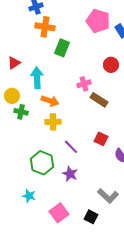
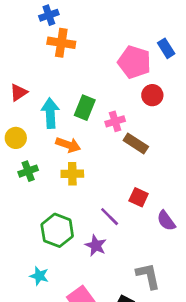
pink pentagon: (98, 21) -> (134, 62), moved
green rectangle: (62, 48) -> (85, 108), moved
green cross: (21, 112) -> (28, 171), moved, turned -32
purple line: (71, 147) -> (110, 217), moved
gray L-shape: (108, 196) -> (148, 276), turned -145

